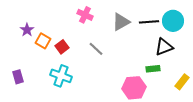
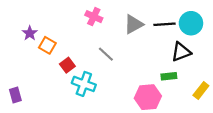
red square: (62, 47) -> (67, 65), moved
cyan cross: (61, 76) -> (84, 84), moved
purple rectangle: (18, 77) -> (15, 95), moved

